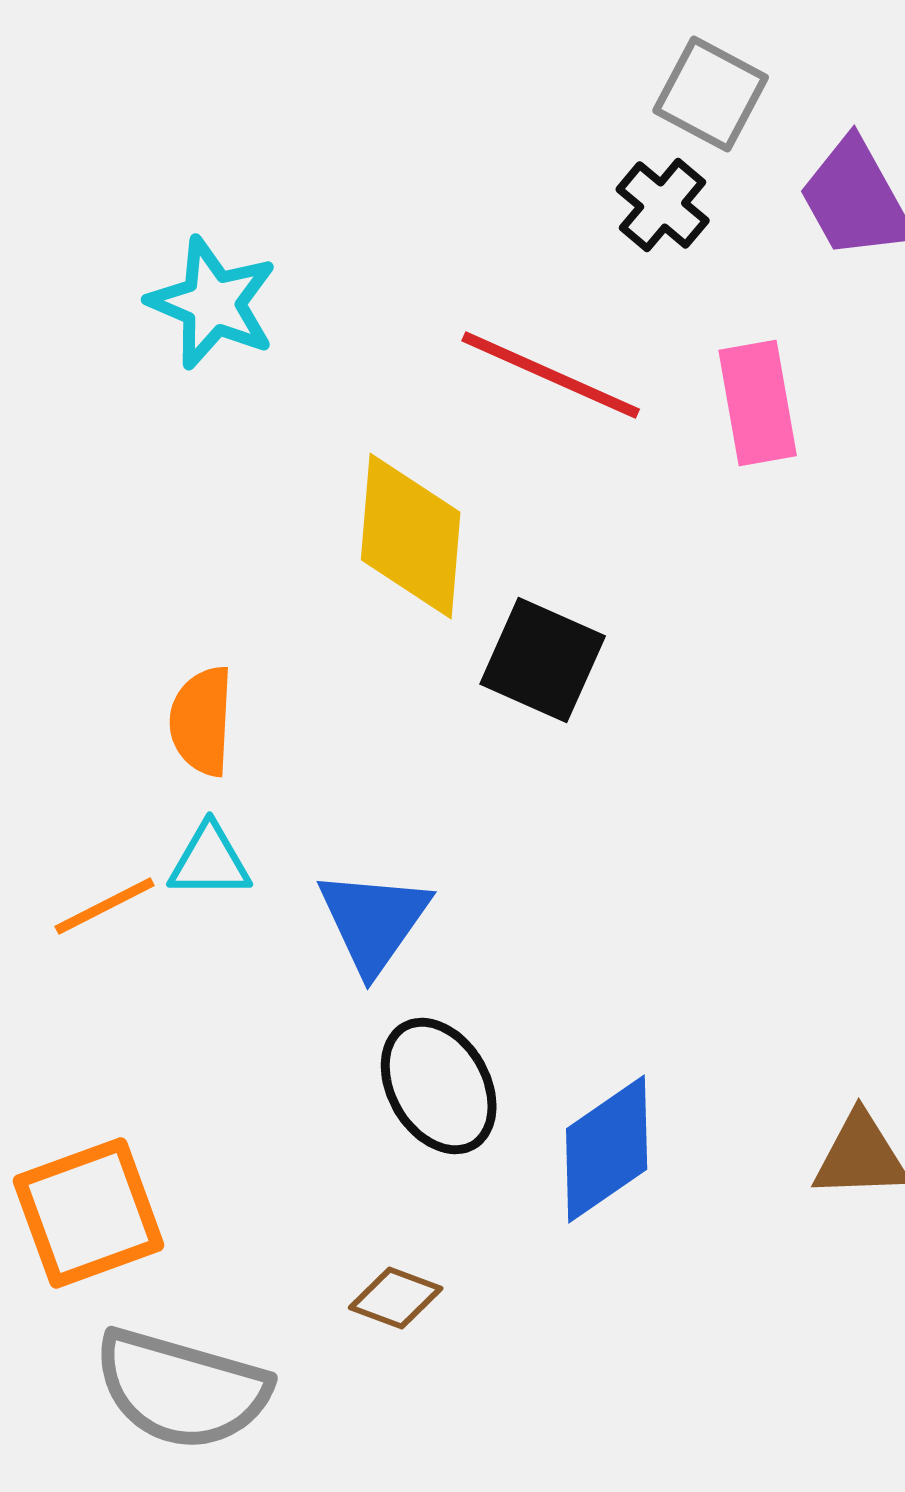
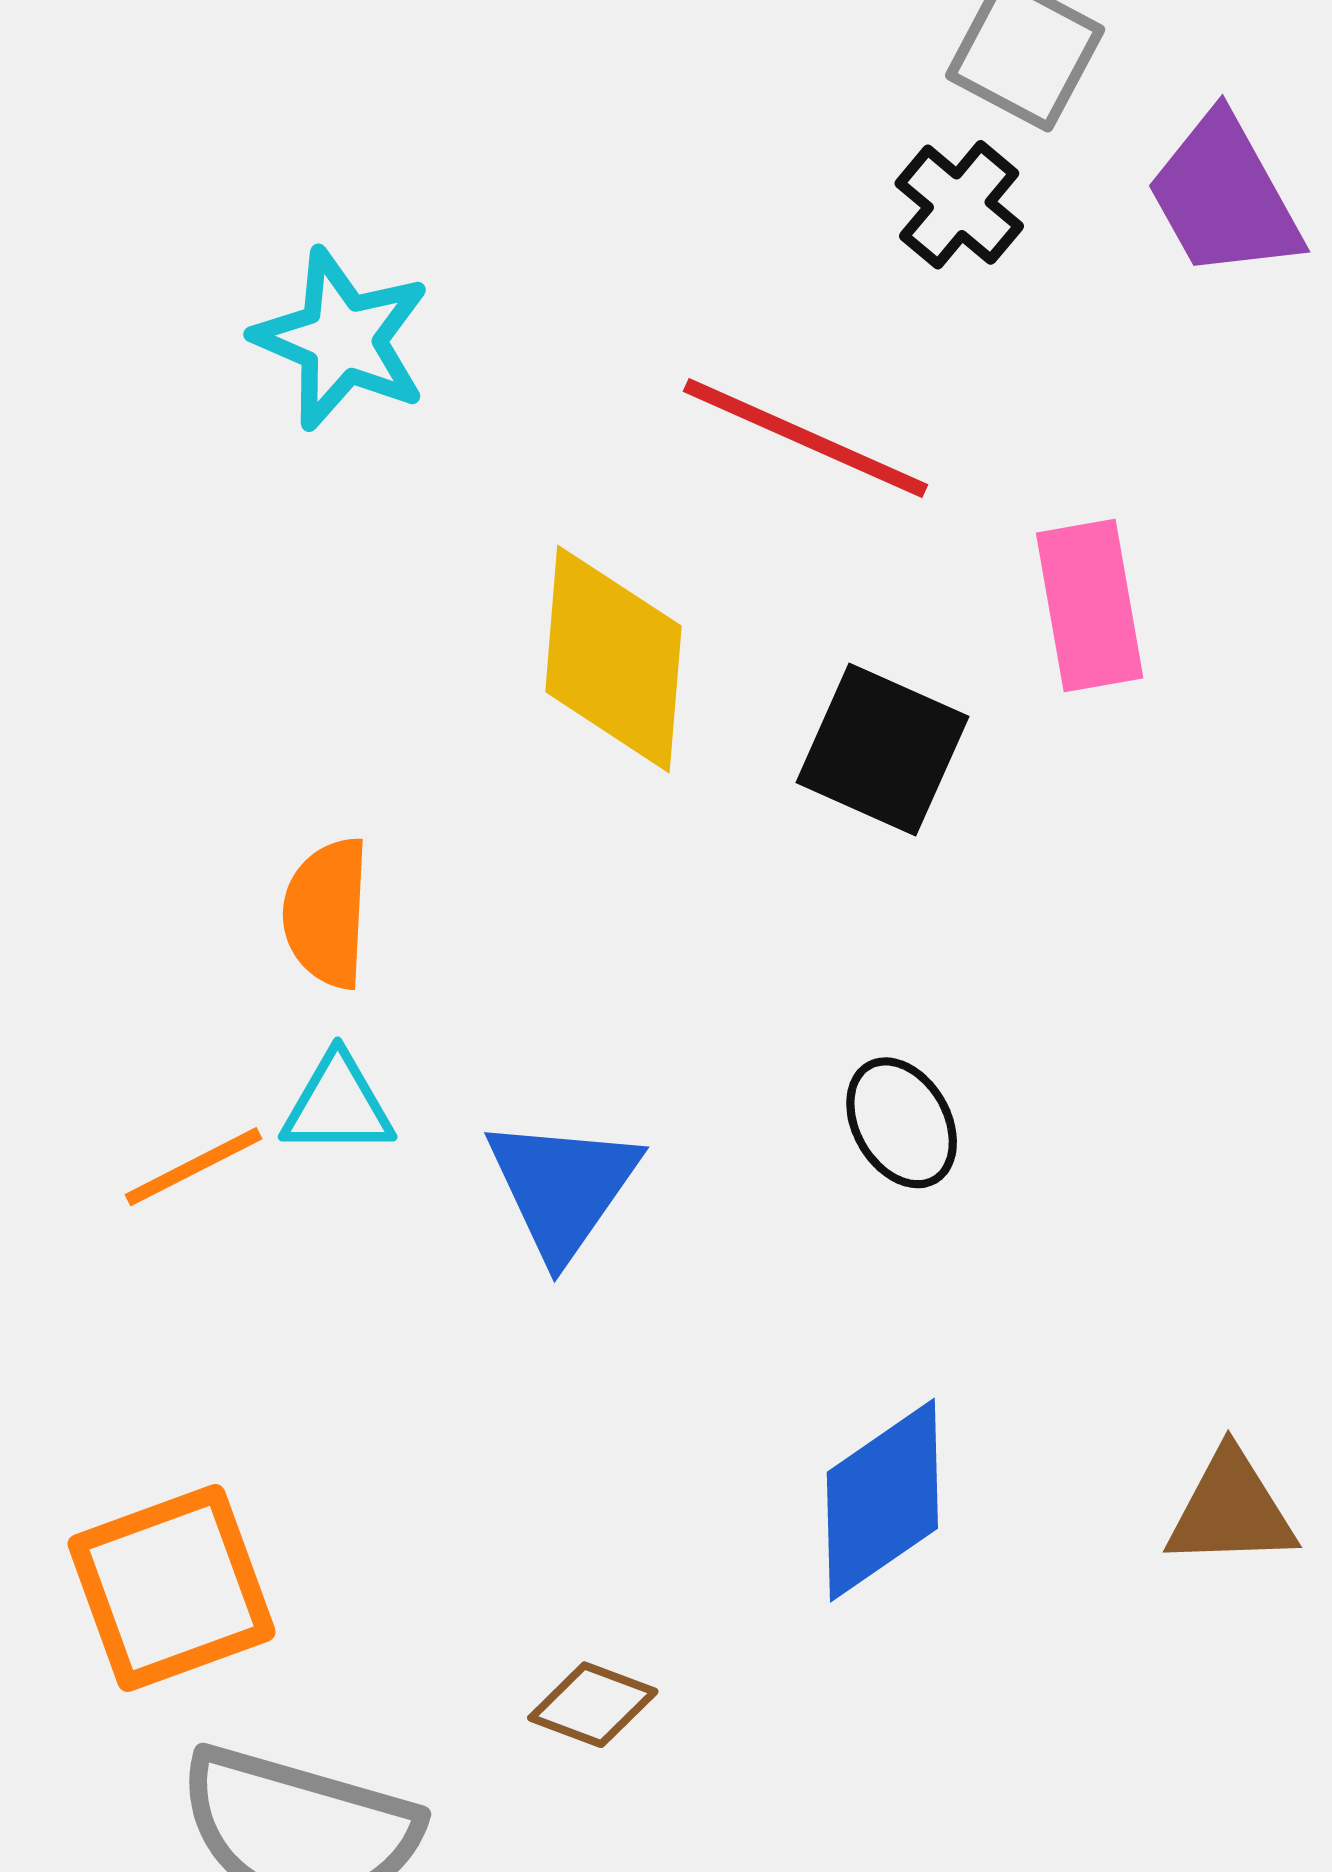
pink rectangle: (758, 403) -> (1090, 605), moved
black square: (543, 660) -> (882, 750), moved
black ellipse: (439, 1086) -> (902, 1123), moved, size x0.7

